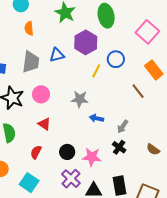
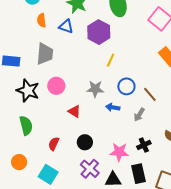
blue triangle: (57, 55) -> (66, 26), moved, turned 35
blue circle: (116, 59) -> (126, 86), moved
brown line: (138, 91) -> (150, 94), moved
red triangle: (44, 124) -> (74, 111), moved
black cross: (119, 147) -> (144, 145), moved, turned 32
pink star: (92, 157) -> (119, 152), moved

